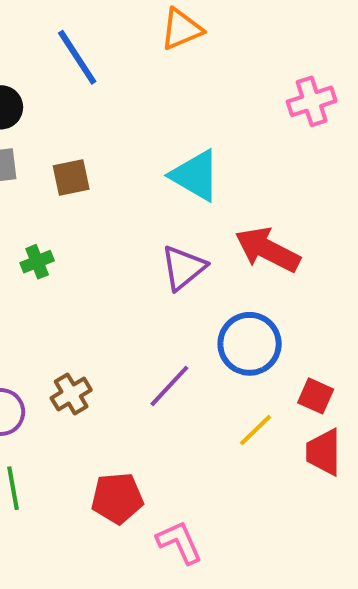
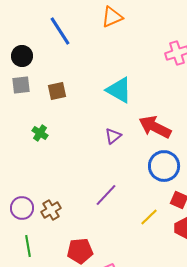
green cross: (37, 262) -> (40, 133), turned -35
purple triangle: (183, 268) -> (113, 136), size x0.7
blue circle: (250, 344) -> (164, 166), moved
brown cross: (71, 394) -> (51, 210), moved

